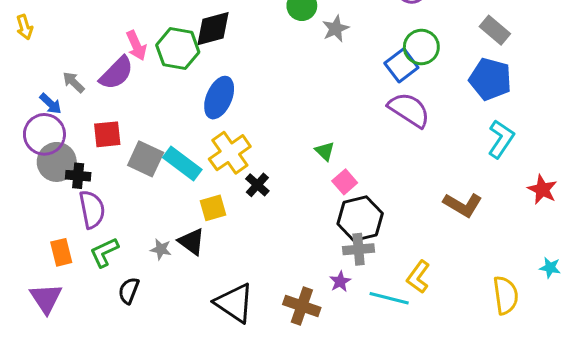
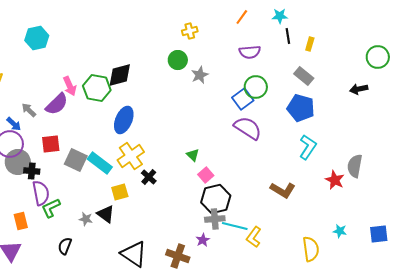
green L-shape: (104, 252) -> (51, 208), moved
cyan line: (389, 298) -> (235, 226), moved

